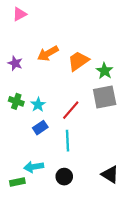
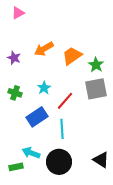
cyan star: (38, 105) -> (44, 88), moved
blue rectangle: (40, 128) -> (37, 117), size x1.5
cyan arrow: (34, 167) -> (31, 153), turned 30
black circle: (64, 177) -> (59, 162), size x1.6

